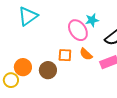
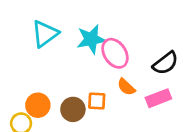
cyan star: (92, 20) -> (91, 39), moved, size x1.5
orange square: (65, 55) -> (97, 101), moved

